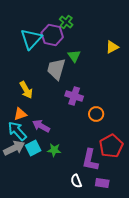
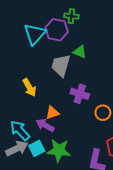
green cross: (66, 22) -> (71, 16), turned -32
green triangle: (74, 56) -> (80, 52), turned -32
orange triangle: (20, 114) -> (52, 113), moved
green star: (54, 150) -> (59, 150), size x1.6

